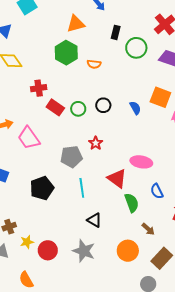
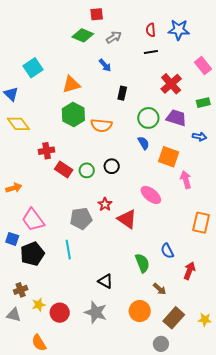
orange triangle: (76, 24) -> (71, 85), moved
green circle: (136, 48) -> (148, 118), moved
orange semicircle: (94, 64) -> (101, 125), size x1.5
blue semicircle: (135, 108) -> (144, 143), moved
pink trapezoid: (29, 138) -> (33, 220), moved
pink ellipse: (141, 162) -> (151, 195), moved, turned 30
red triangle: (117, 179) -> (127, 219), moved
black pentagon: (42, 188) -> (32, 254), moved
cyan line: (82, 188) -> (68, 250), moved

